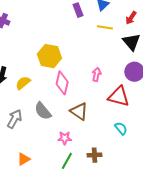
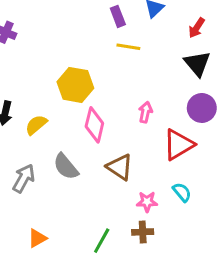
yellow line: (105, 27) -> (128, 47), moved
red triangle: (119, 96) -> (179, 145), turned -45
pink star: (65, 138) -> (147, 202), moved

